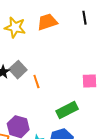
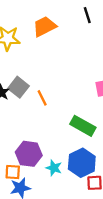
green rectangle: (67, 110) -> (83, 126), turned 65

